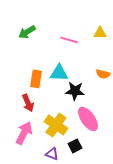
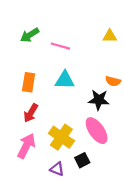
pink line: (69, 40) -> (60, 46), moved
orange rectangle: (36, 79) -> (29, 82), moved
black star: (75, 91) -> (99, 100), moved
red arrow: (28, 103) -> (31, 113), turned 54

